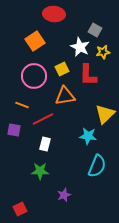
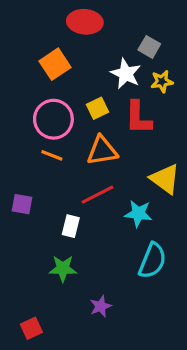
orange line: (22, 105) -> (52, 155), moved
yellow triangle: (105, 114) -> (165, 179), turned -40
red line: (43, 119) -> (97, 195), moved

